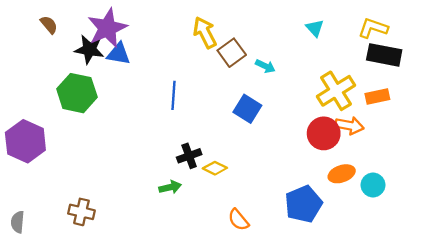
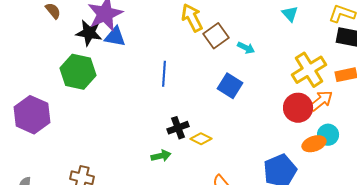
orange arrow: (349, 126) -> (321, 101), turned -50
cyan circle: (373, 185) -> (328, 135), moved

